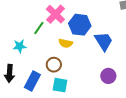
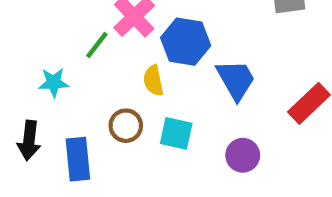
yellow semicircle: (66, 43) -> (153, 81), turned 64
blue rectangle: (32, 81) -> (78, 159), turned -36
cyan square: (60, 85) -> (176, 133), moved

